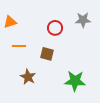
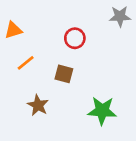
gray star: (83, 20) -> (120, 16), moved
orange line: (19, 46) -> (26, 63), turned -40

